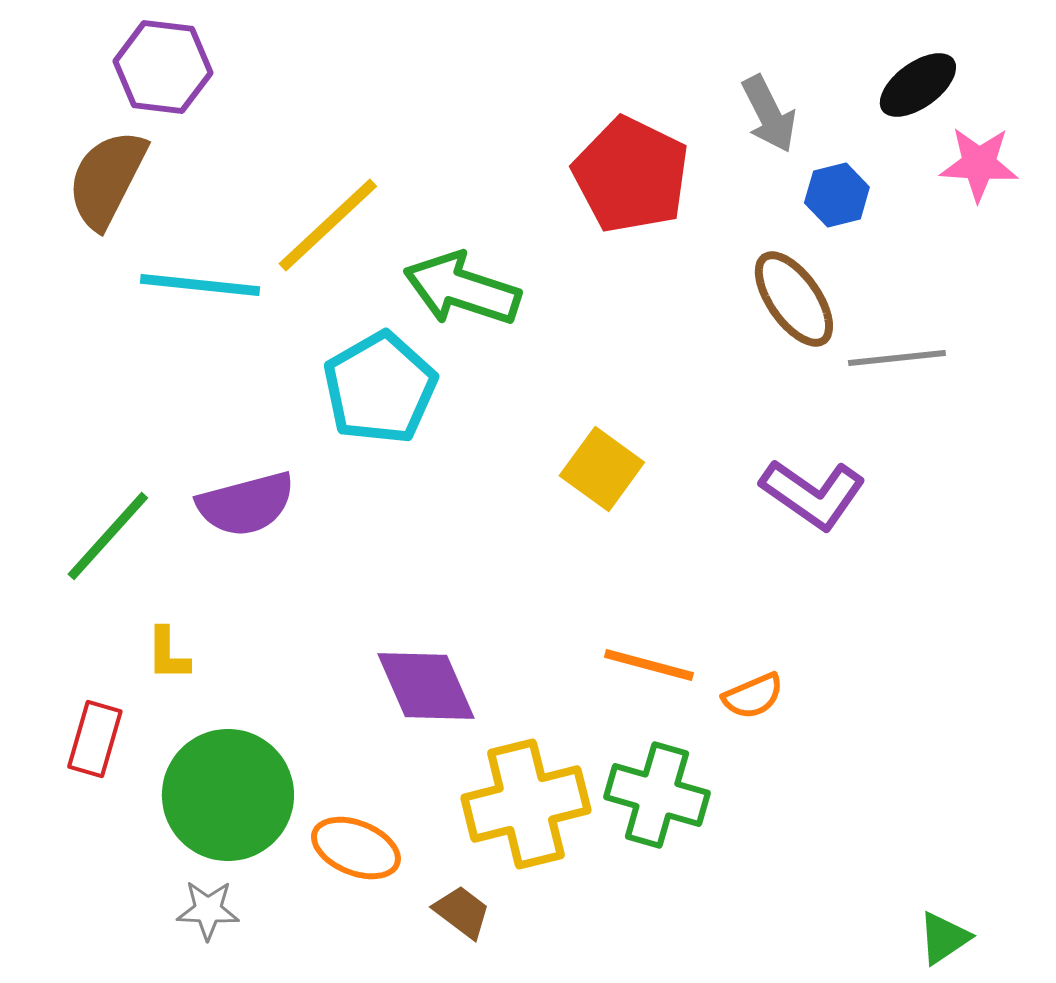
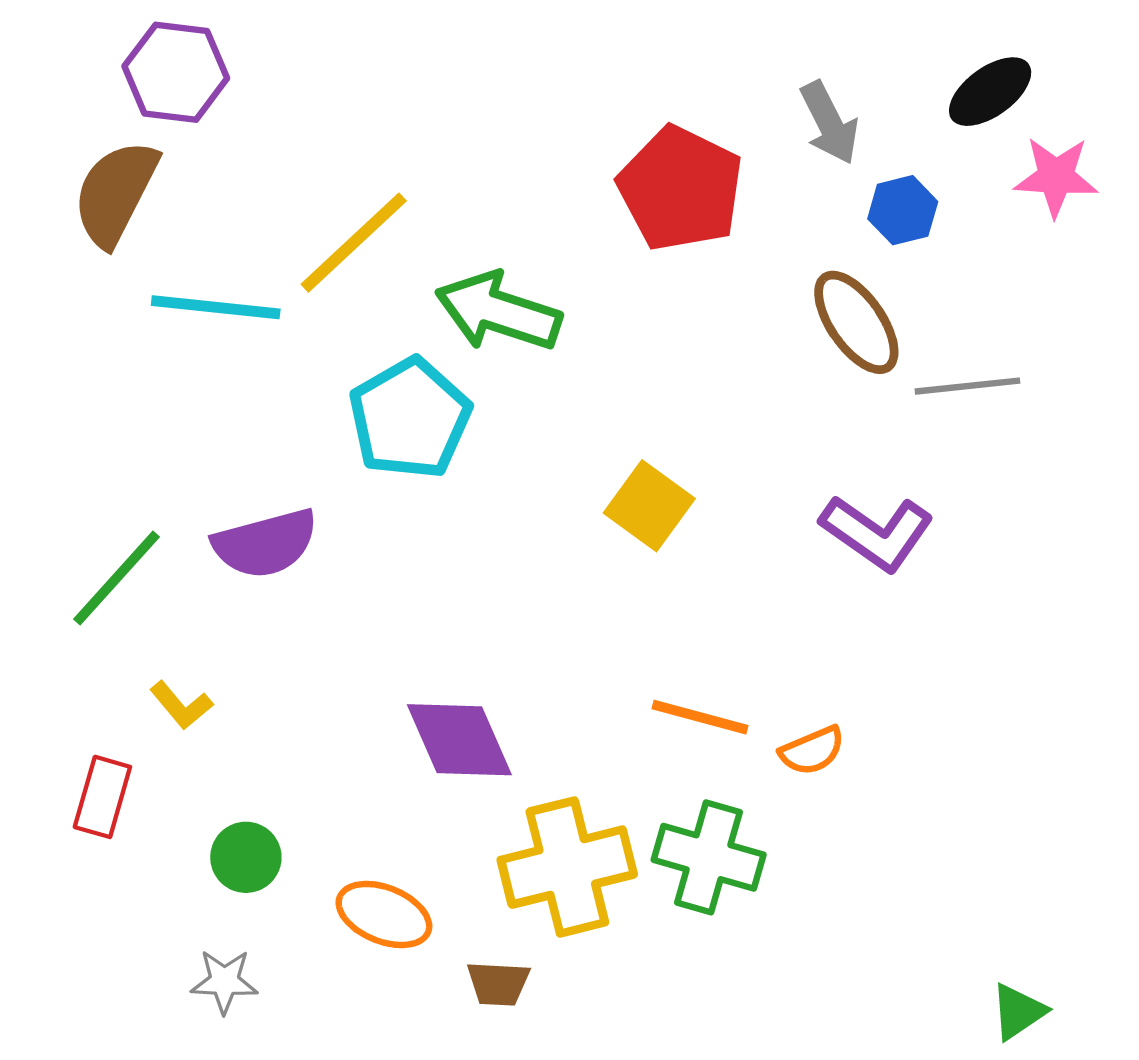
yellow L-shape: (168, 654) -> (181, 705), turned -40
green circle: (228, 795) -> (246, 857), size x0.5
brown trapezoid: (462, 912) -> (498, 984), turned 146

